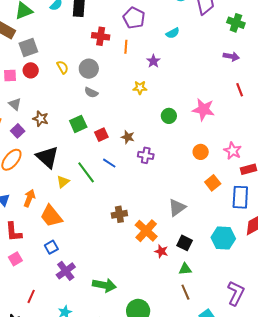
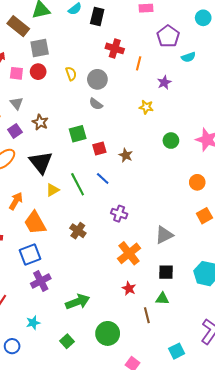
purple pentagon: (134, 18) -> (168, 36), moved
purple cross: (146, 155) -> (119, 214), moved
brown cross: (119, 214) -> (78, 231), moved, turned 35
black square: (185, 243) -> (166, 272), turned -35
blue square: (51, 247) -> (30, 255), size x1.5
red star: (161, 251) -> (129, 288), moved
green arrow: (104, 285) -> (78, 302), turned -40
brown line: (185, 292) -> (147, 315), moved

